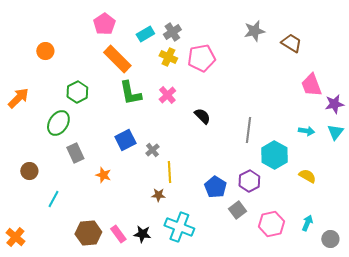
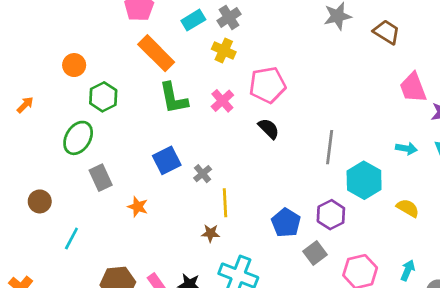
orange circle: (45, 51) -> (74, 65), moved
pink pentagon: (201, 58) -> (267, 85), moved
orange arrow: (18, 98) -> (25, 105), size x0.6

